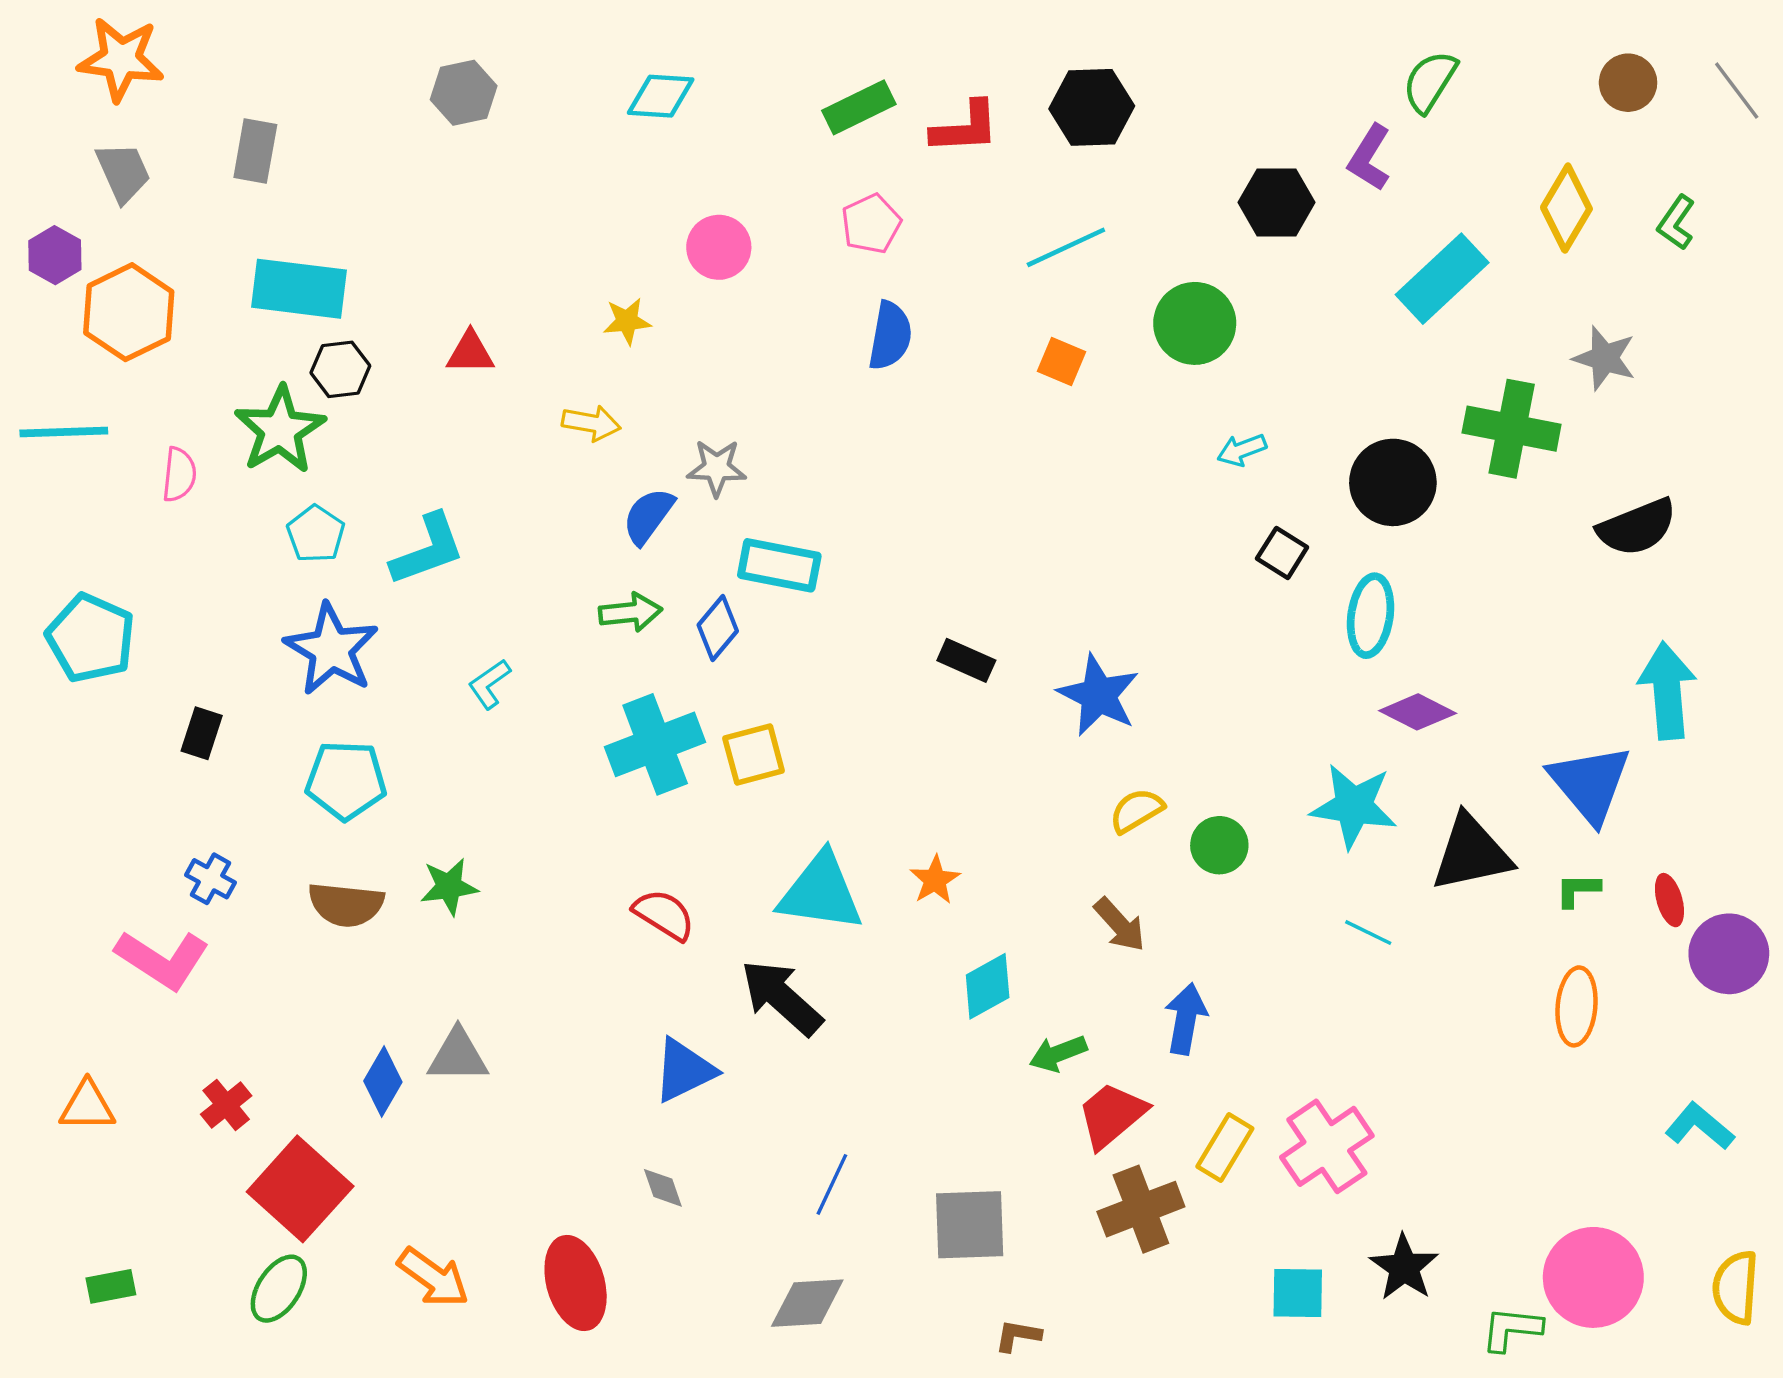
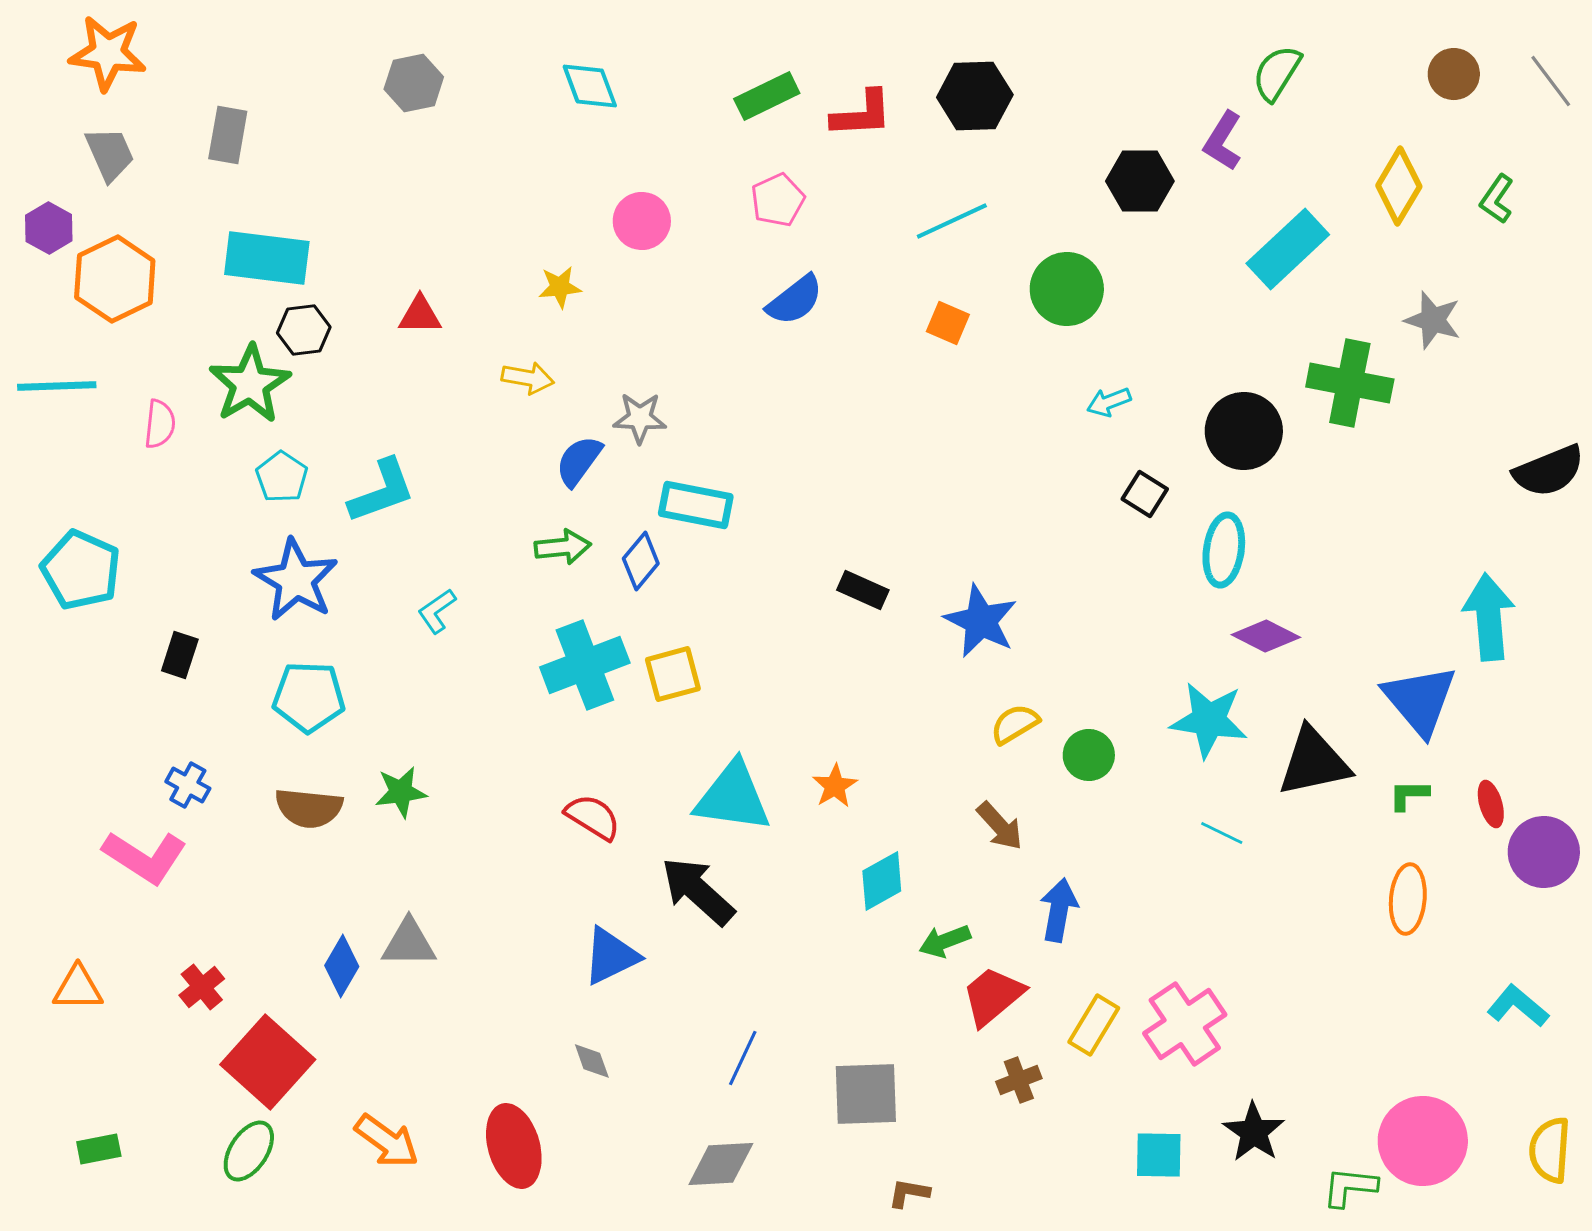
cyan diamond: (661, 96) -> (590, 86), turned 66
blue semicircle: (890, 336) -> (795, 300), turned 42
black semicircle: (1637, 527) -> (1549, 471), moved
brown cross: (1141, 1209) -> (1019, 1080), size x0.6

